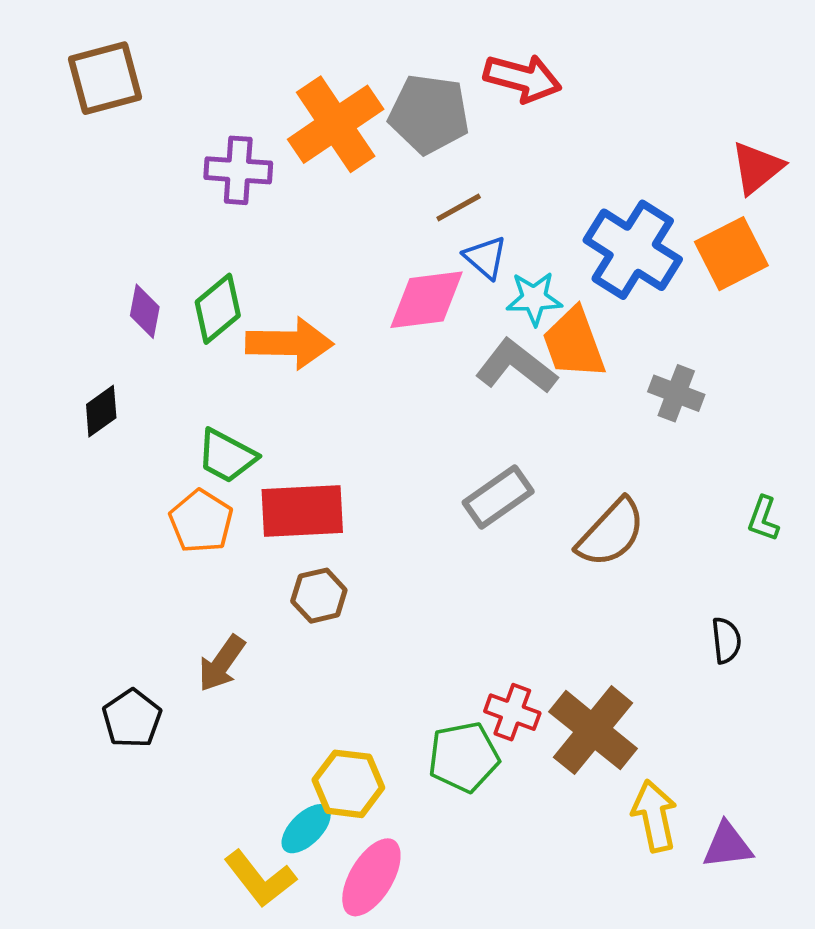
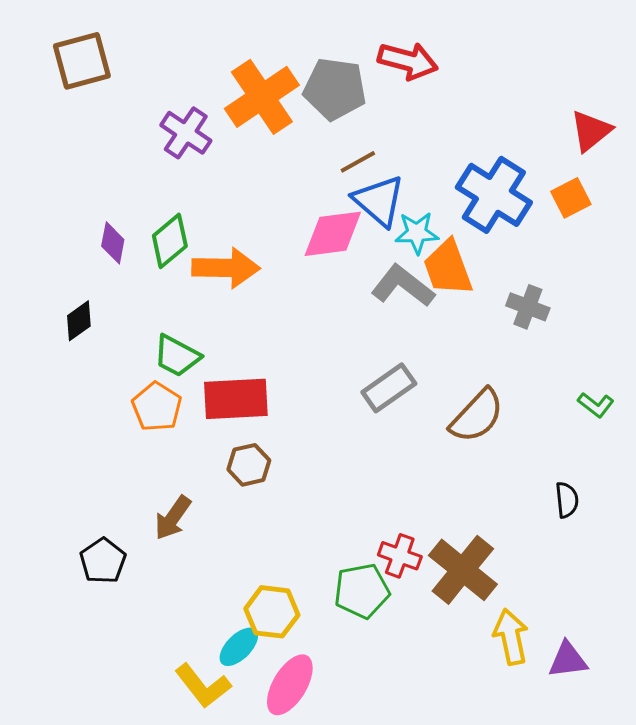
purple cross: (238, 170) -> (186, 133), turned 30
orange square: (731, 254) -> (571, 198), size x0.7
blue triangle: (485, 257) -> (379, 201), size x1.5
green L-shape: (763, 519) -> (596, 405), turned -72

